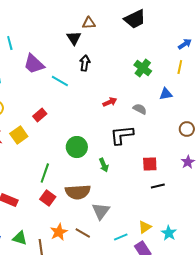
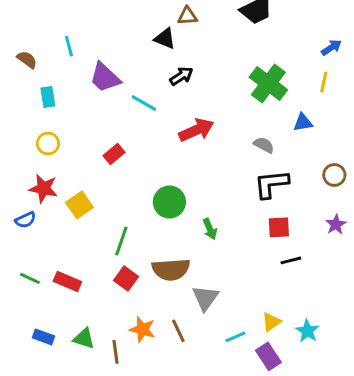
black triangle: (74, 38) -> (165, 39), turned -35
black arrow: (85, 63) -> (181, 76), turned 49
green cross: (143, 68) -> (268, 84), size x1.4
red arrow: (110, 102) -> (196, 130), moved, size x1.6
yellow square: (19, 135) -> (79, 205), moved
black L-shape: (122, 135) -> (271, 184), moved
orange star: (59, 232) -> (142, 329), turned -30
brown line: (83, 233) -> (178, 331), turned 35

